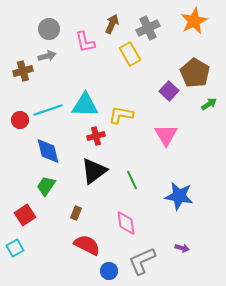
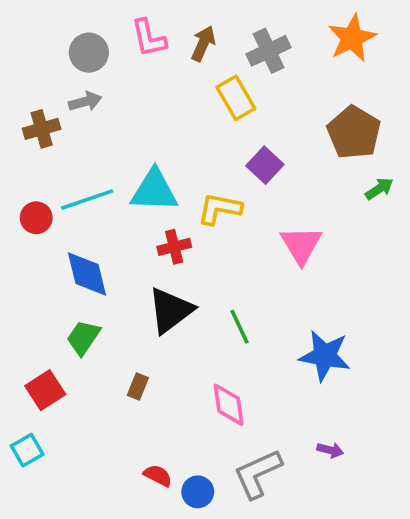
pink L-shape: (85, 42) -> (149, 38), moved
purple square: (169, 91) -> (265, 165), moved
red semicircle: (87, 245) -> (158, 475), moved, size x0.6

